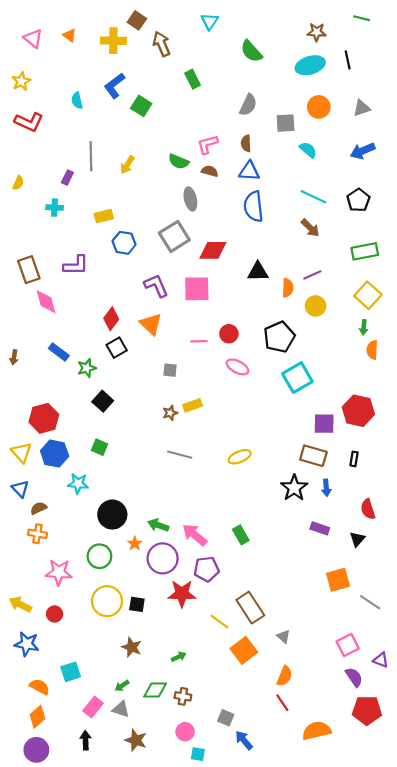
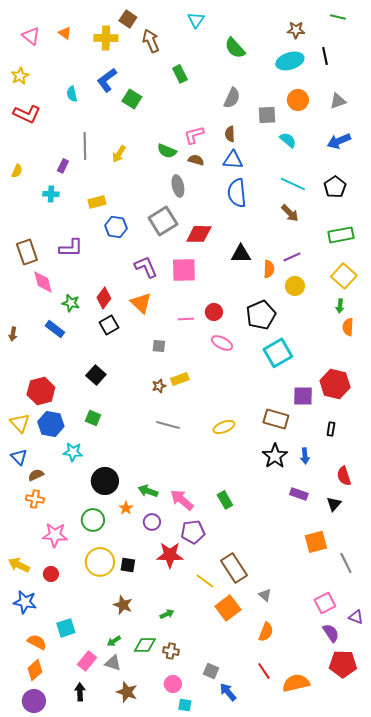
green star: (87, 368) -> (71, 303), moved, turned 30
brown rectangle: (313, 456) -> (276, 419), moved
purple circle: (163, 558) -> (152, 522), size x0.6
gray line: (370, 602) -> (346, 563), turned 30
red line: (282, 703) -> (264, 671), moved

